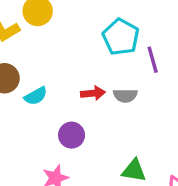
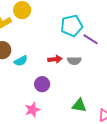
cyan pentagon: (121, 37) -> (72, 26), turned 30
purple line: (153, 60) -> (91, 39), turned -42

